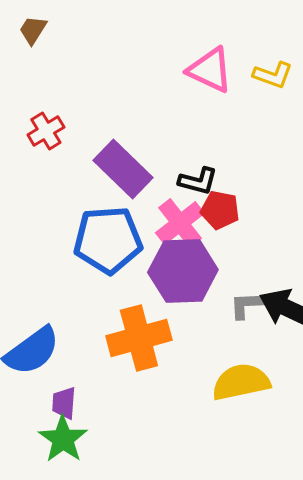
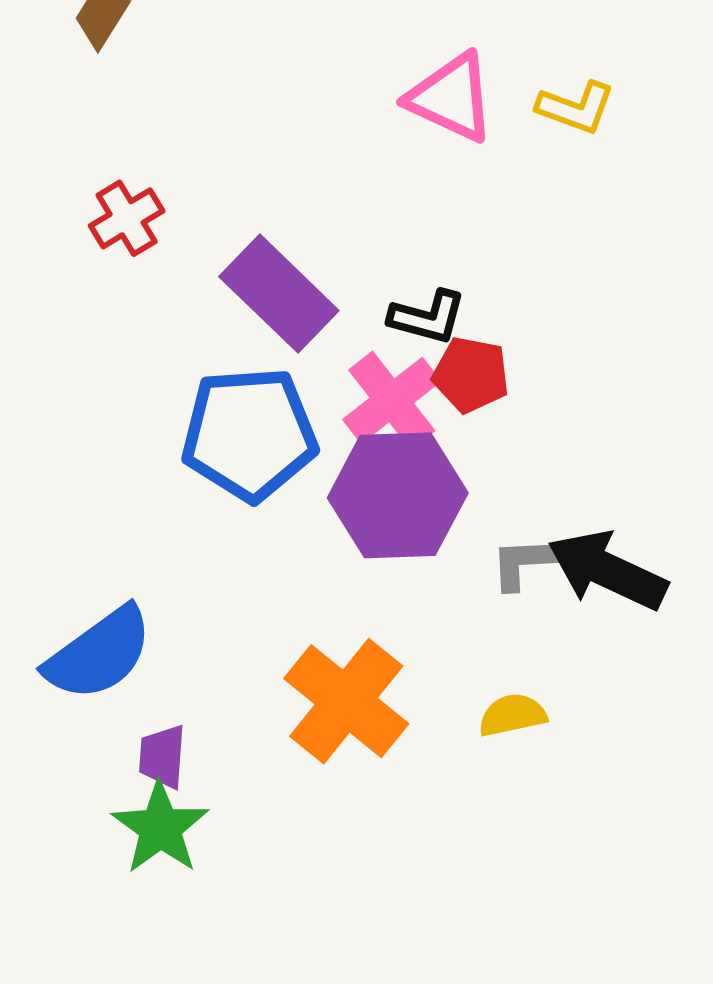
orange cross: (139, 338) -> (346, 701), moved, turned -36
yellow semicircle: (241, 382) -> (512, 715), size x0.6

